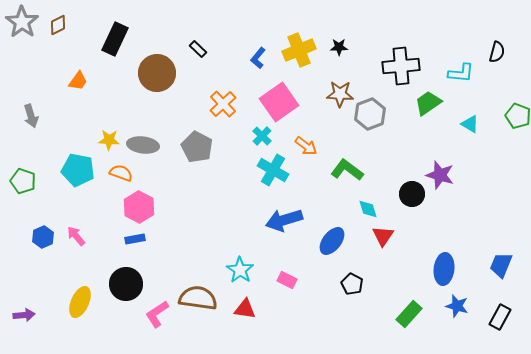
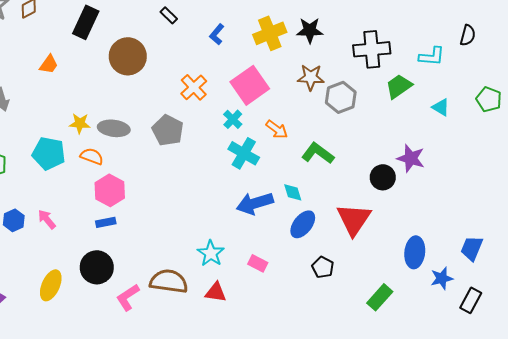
black star: (339, 47) -> (310, 30), size x1.5
black rectangle: (198, 49) -> (169, 15), moved
blue L-shape: (258, 58) -> (217, 34), moved
cyan diamond: (368, 209) -> (293, 192), moved
red triangle: (383, 236) -> (354, 219), size x1.6
blue star: (457, 306) -> (442, 278), moved, turned -30

